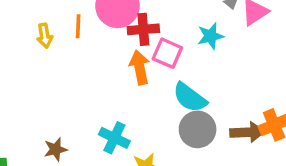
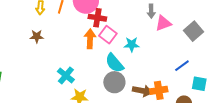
cyan star: (211, 36) -> (132, 44), moved
brown star: (56, 149) -> (37, 36), moved

